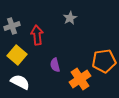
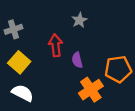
red arrow: (37, 35) -> (56, 45), moved
purple semicircle: (55, 65) -> (77, 60), moved

